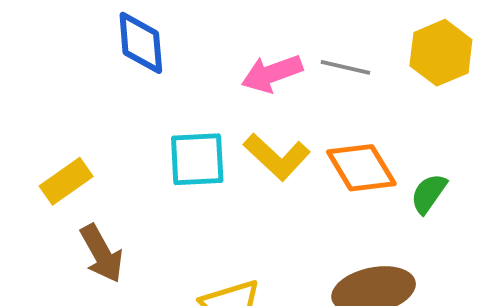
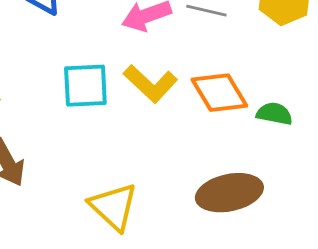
green semicircle: (429, 194) -> (274, 114), turned 66

